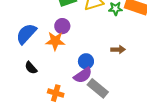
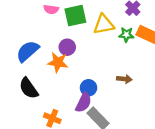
black semicircle: (31, 68) -> (29, 88), size x1.5
purple semicircle: (83, 75) -> (83, 102), turned -36

